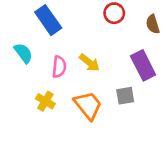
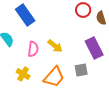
red circle: (114, 13) -> (83, 10), moved
orange trapezoid: (88, 105) -> (54, 77), turned 80

